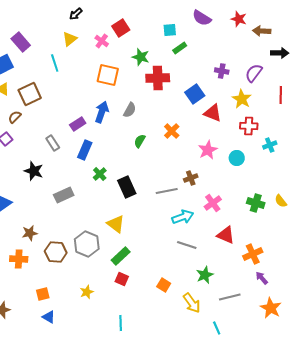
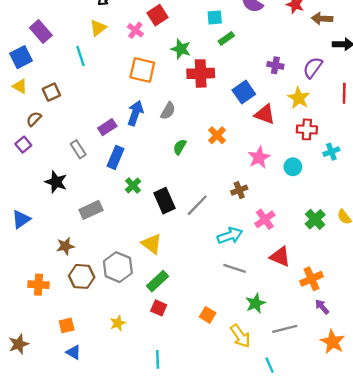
brown square: (30, 94) -> (51, 92), size x0.7
gray line: (167, 191) -> (197, 205), moved, turned -35
green cross: (256, 203) -> (315, 219), turned 30
brown star: (30, 233) -> (65, 246), moved

